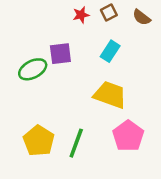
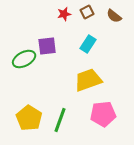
yellow trapezoid: (110, 95) -> (88, 80), turned -40
pink pentagon: (128, 136) -> (103, 114), turned 30

